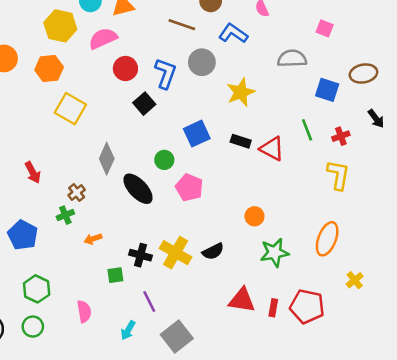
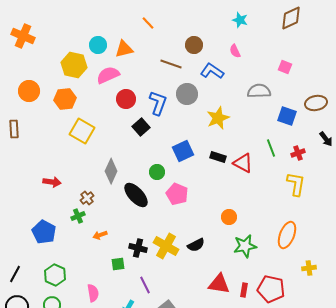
red arrow: (33, 172) -> (52, 182), turned -54
yellow cross: (355, 280) -> (309, 268), turned 32

